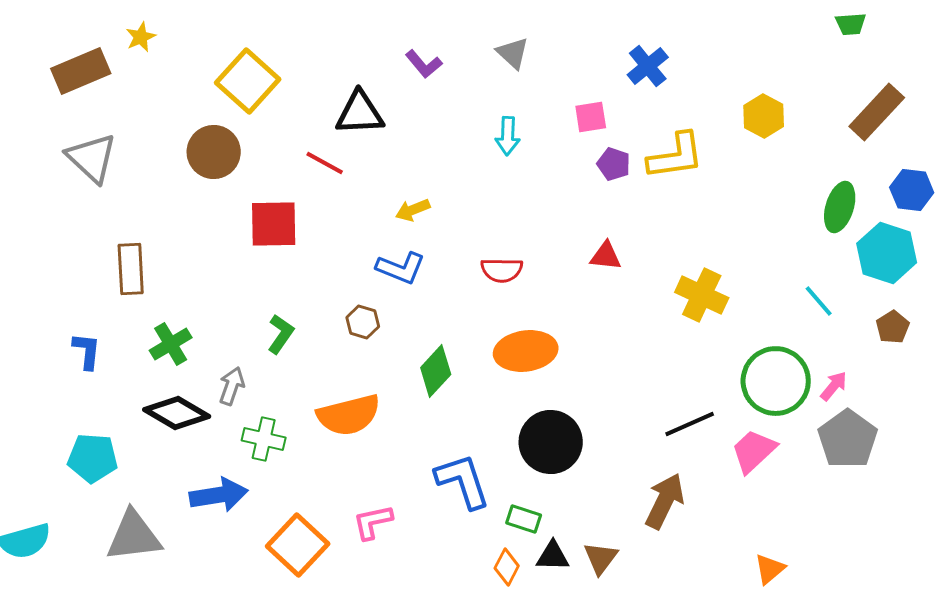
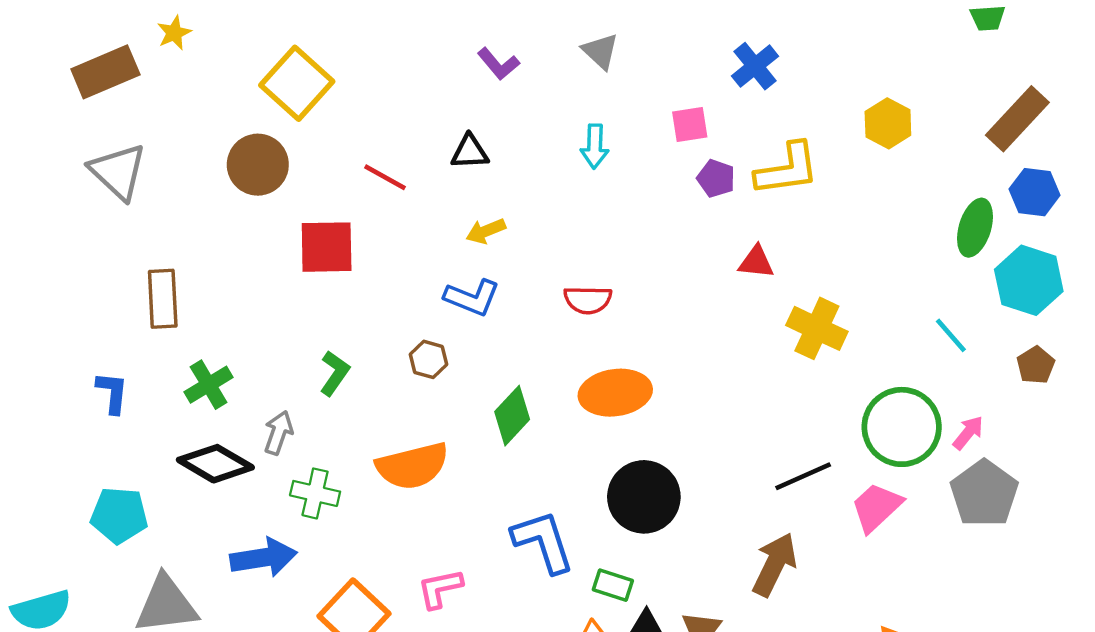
black triangle: (360, 113) -> (470, 152), moved, size x0.7
blue hexagon: (912, 190) -> (1035, 192), moved
red triangle: (606, 256) -> (756, 262), moved

